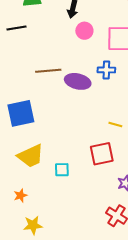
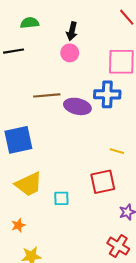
pink circle: (84, 31) -> (70, 53), moved
blue cross: (106, 70) -> (107, 94), size x1.4

